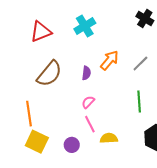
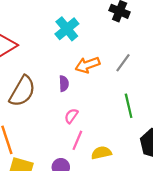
cyan cross: (85, 26) -> (67, 29), moved
orange arrow: (109, 60) -> (88, 65), turned -140
pink line: (90, 124) -> (77, 140), turned 60

